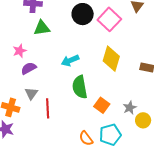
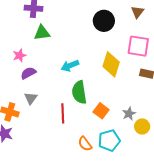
black circle: (83, 14) -> (104, 21), moved
pink square: (109, 19) -> (138, 46), moved, turned -35
red line: (48, 108) -> (63, 113), moved

